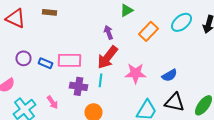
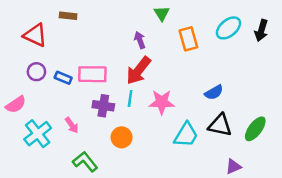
green triangle: (126, 10) -> (162, 13), turned -32
red triangle: (16, 18) -> (35, 35), moved
orange rectangle: (148, 31) -> (188, 39), turned -60
pink star: (136, 73) -> (162, 102), moved

